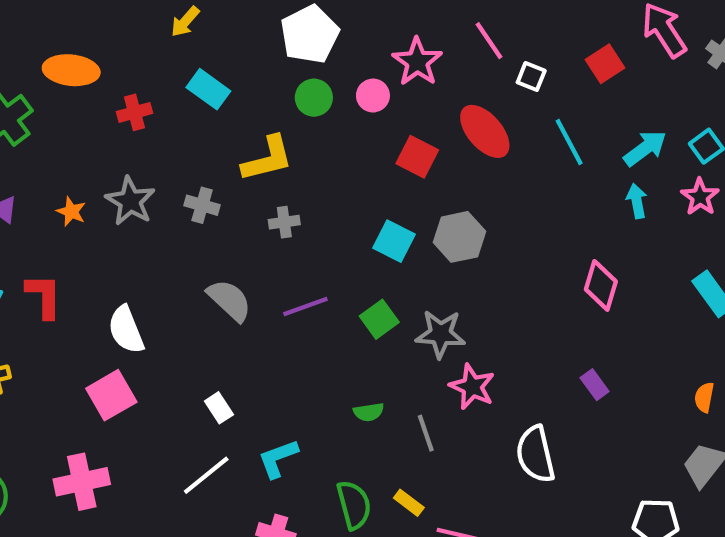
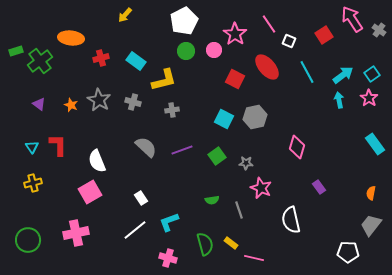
cyan rectangle: (208, 89) -> (136, 61), moved
pink diamond: (601, 285) -> (297, 147), moved
gray star: (440, 334) -> (246, 163), size x0.6

